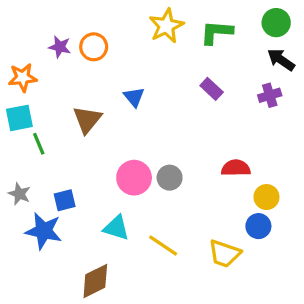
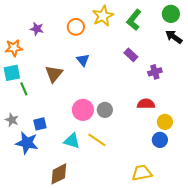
green L-shape: (216, 32) -> (134, 20), turned -55
orange circle: (94, 47) -> (76, 27), moved
purple cross: (270, 95) -> (155, 72), moved
yellow line: (163, 245) -> (97, 140), moved
yellow trapezoid: (224, 254) -> (142, 173), moved, turned 150

